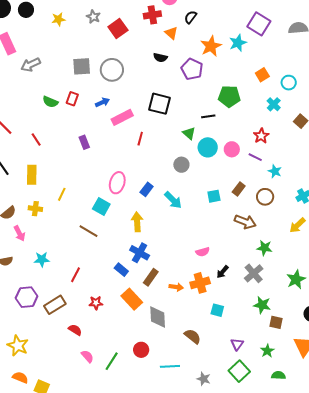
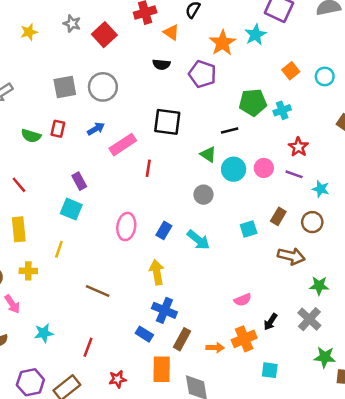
cyan cross: (274, 104) -> (282, 110), moved, turned 32
cyan square: (101, 206) -> (71, 209), moved
orange rectangle: (132, 299) -> (162, 369), turned 50

